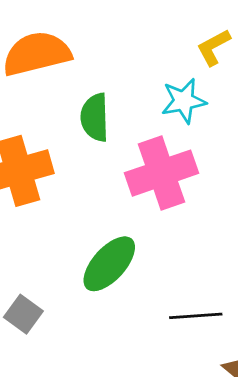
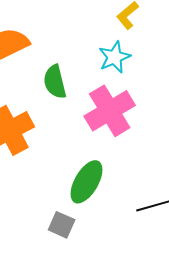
gray square: (23, 314) -> (62, 225), moved

